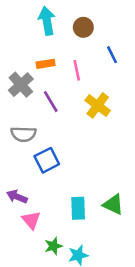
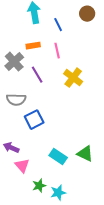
brown circle: (83, 27) -> (87, 14), moved
blue line: (112, 55) -> (58, 25), moved
cyan rectangle: (78, 208) -> (58, 157), turned -54

